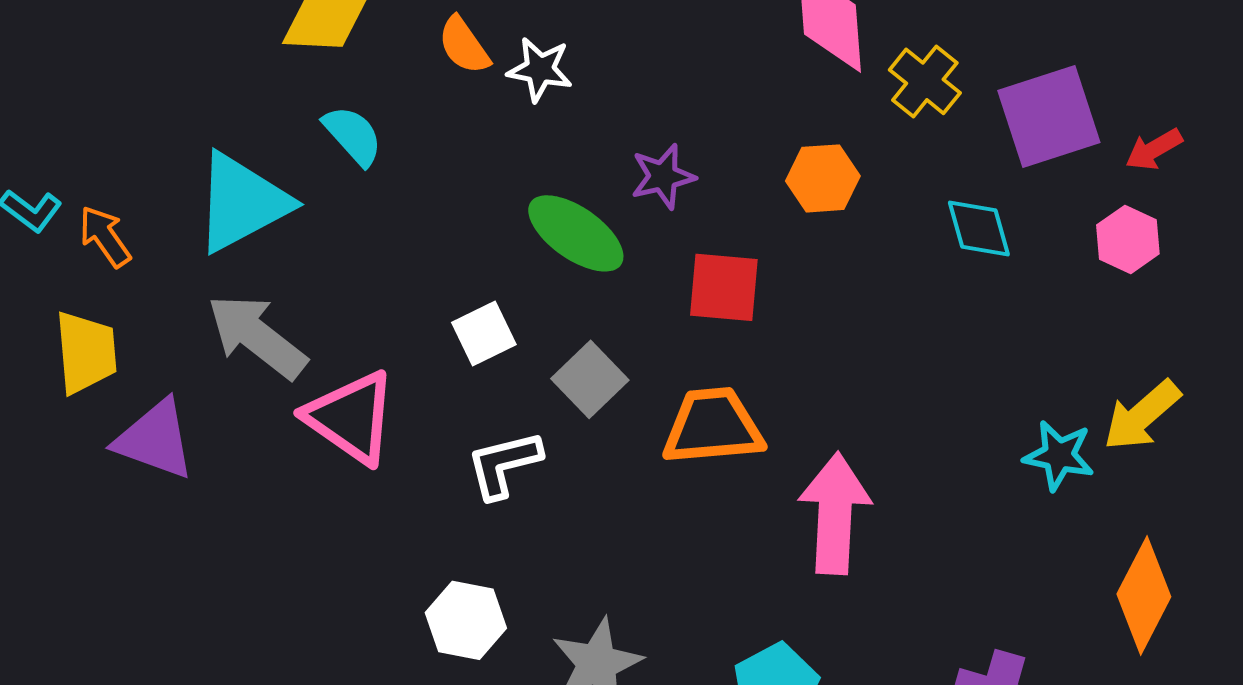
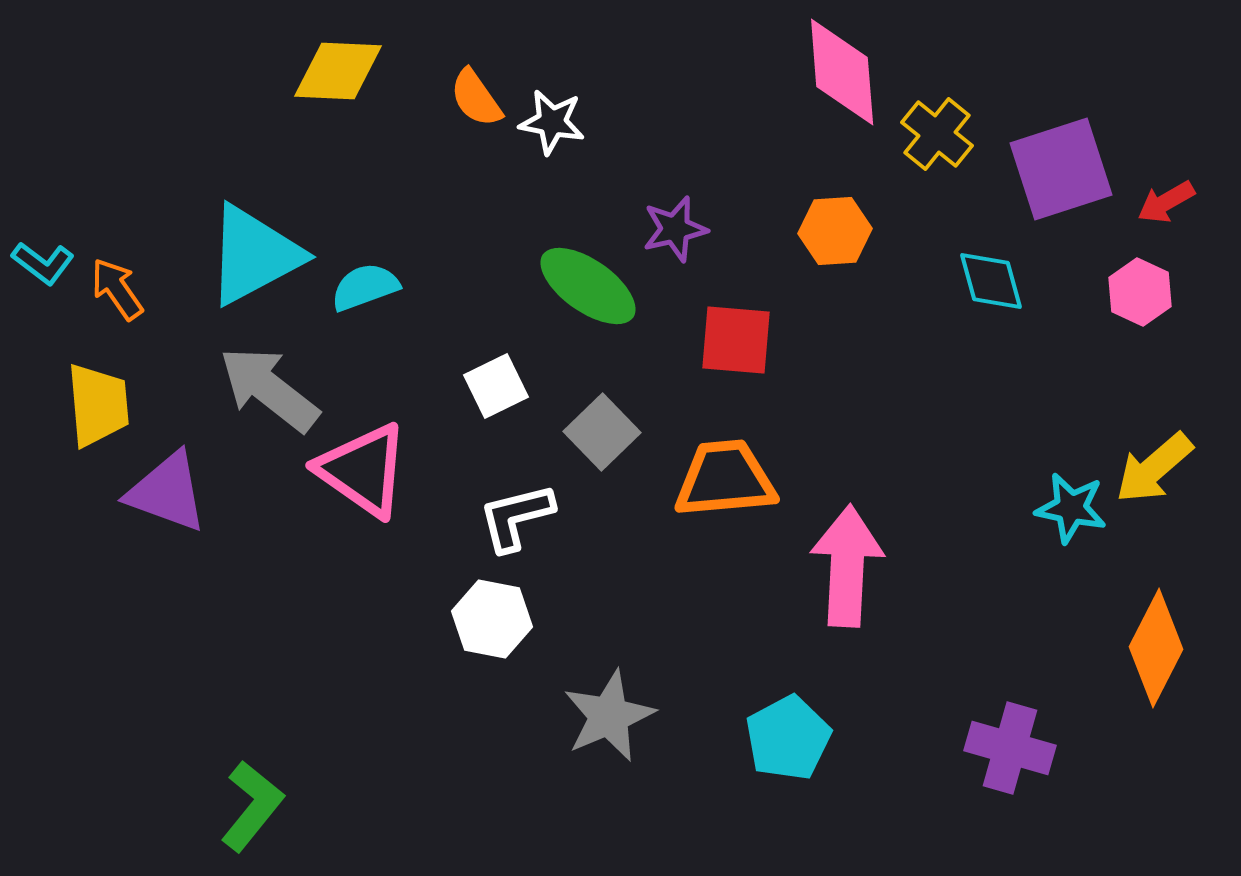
cyan semicircle: (353, 135) -> (365, 287), moved, turned -68
white hexagon: (466, 620) -> (492, 619), moved

